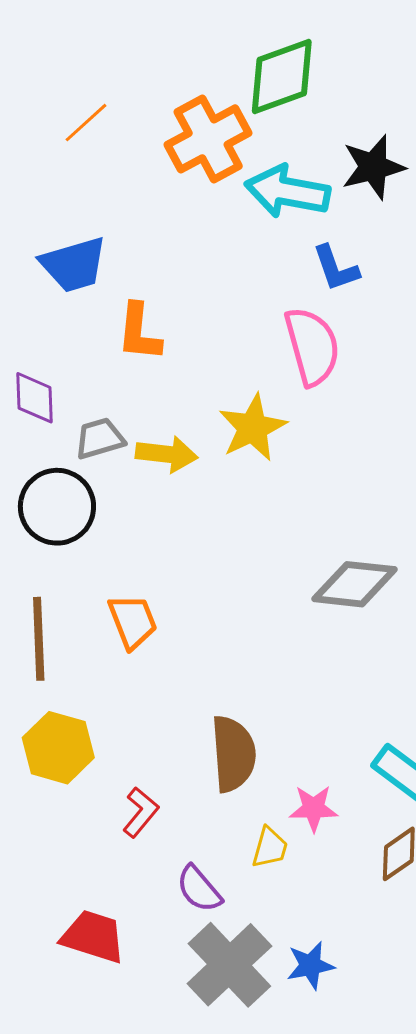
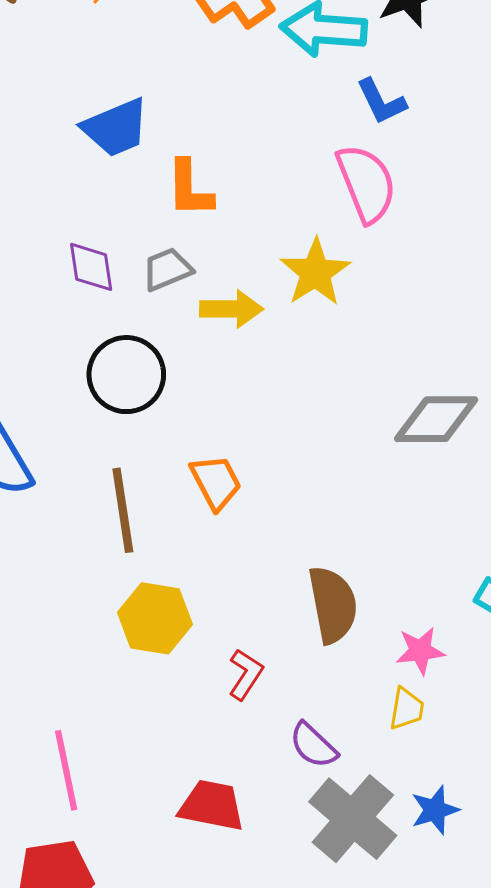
gray trapezoid: (100, 438) -> (167, 269), moved
yellow trapezoid: (270, 848) -> (407, 709), moved

